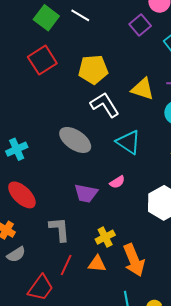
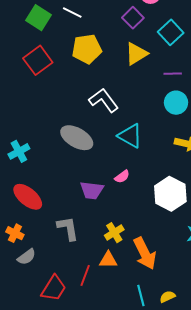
yellow pentagon: (93, 70) -> (87, 49), moved
yellow triangle: (143, 89) -> (136, 54), moved, turned -45
red line: (66, 265) -> (85, 275), moved

